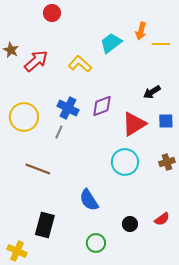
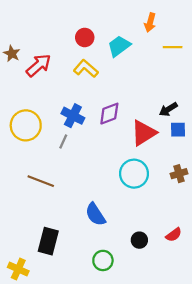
red circle: (52, 13) -> (85, 37), moved
orange arrow: (141, 31) -> (150, 22), moved
black arrow: (152, 92) -> (168, 109), moved

